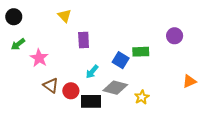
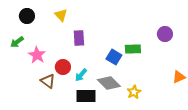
black circle: (14, 17) -> (27, 16), moved
cyan arrow: (92, 72) -> (81, 75), moved
gray diamond: (115, 88) -> (109, 83), turned 30
red circle: (71, 91) -> (63, 67), moved

